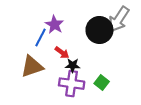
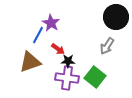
gray arrow: (119, 19) -> (107, 46), moved, size x0.7
black circle: (99, 30) -> (116, 17), moved
green square: (102, 83) -> (95, 77), size x1.5

